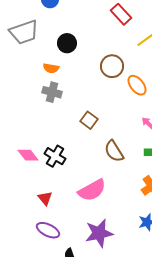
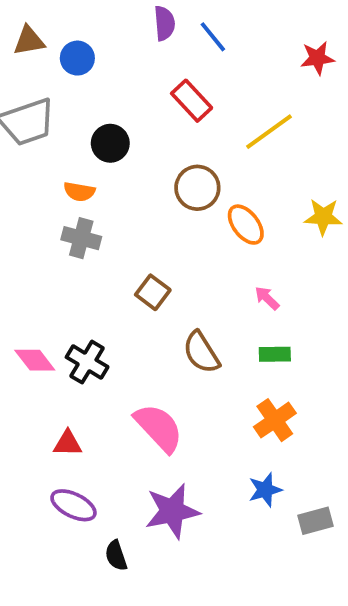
red rectangle: (121, 14) -> (192, 101), moved
pink semicircle: (92, 190) -> (159, 428), turned -104
red triangle: (45, 198) -> (68, 443), turned -49

